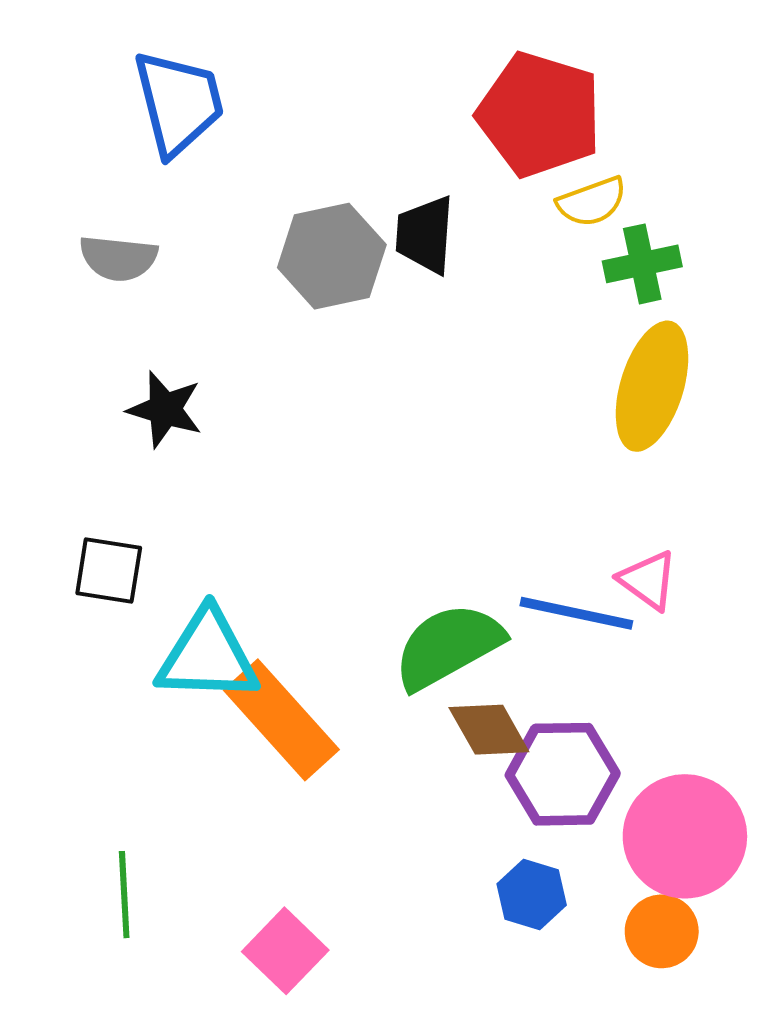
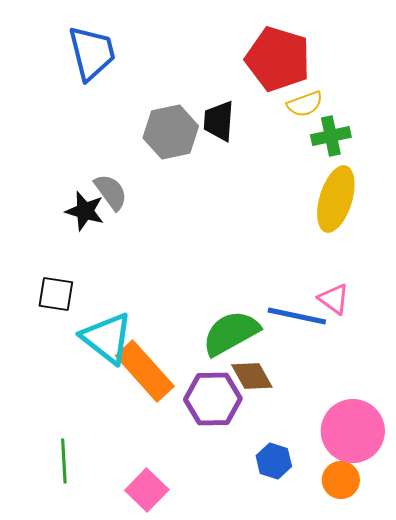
gray semicircle: (118, 258) -> (111, 192), moved, turned -132
cyan triangle: (208, 656) -> (107, 338), turned 36
purple hexagon: (563, 774) -> (213, 399), moved

